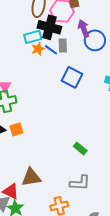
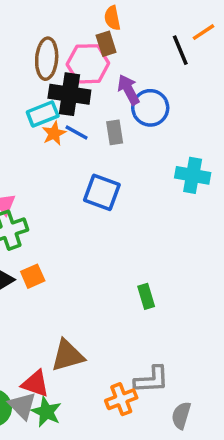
gray rectangle: (63, 46) -> (115, 132), moved
blue square: (72, 77) -> (102, 192), moved
green rectangle: (80, 148) -> (146, 296), turned 40
gray L-shape: (80, 183) -> (151, 380), moved

